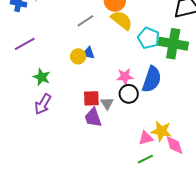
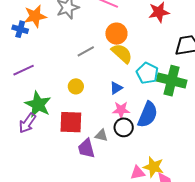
blue triangle: (88, 53) -> (116, 88), moved, turned -48
green star: (42, 77) -> (38, 104), size x1.5
red square: (91, 98) -> (71, 122), moved, size x1.4
gray triangle: (107, 103) -> (101, 135), turned -48
purple arrow: (43, 104) -> (27, 123), moved

